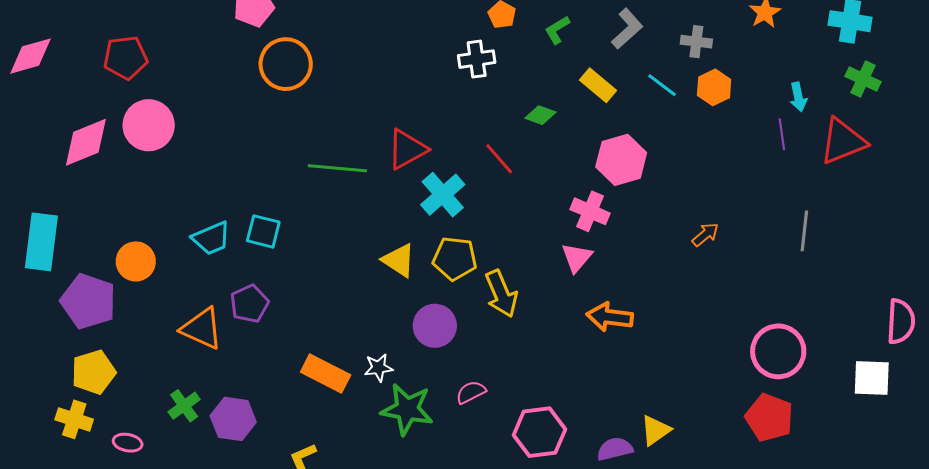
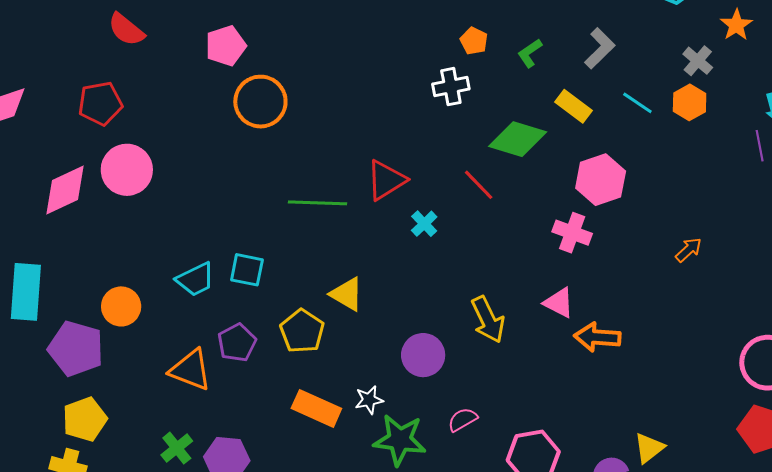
gray cross: (696, 42) -> (698, 61), moved, turned 36
green diamond: (541, 115) -> (518, 139), size x1.8
cyan cross: (443, 195) -> (424, 224), size x0.6
yellow pentagon: (455, 258) -> (302, 331), moved, turned 30
pink triangle: (577, 258) -> (559, 303), moved, turned -40
yellow triangle: (399, 260) -> (347, 294), moved

